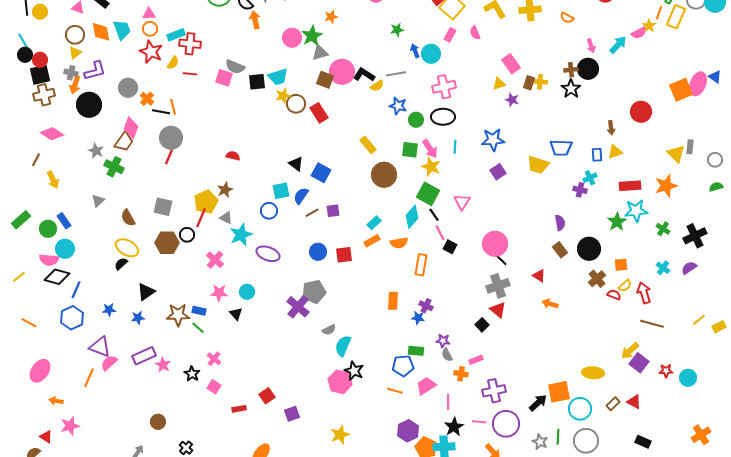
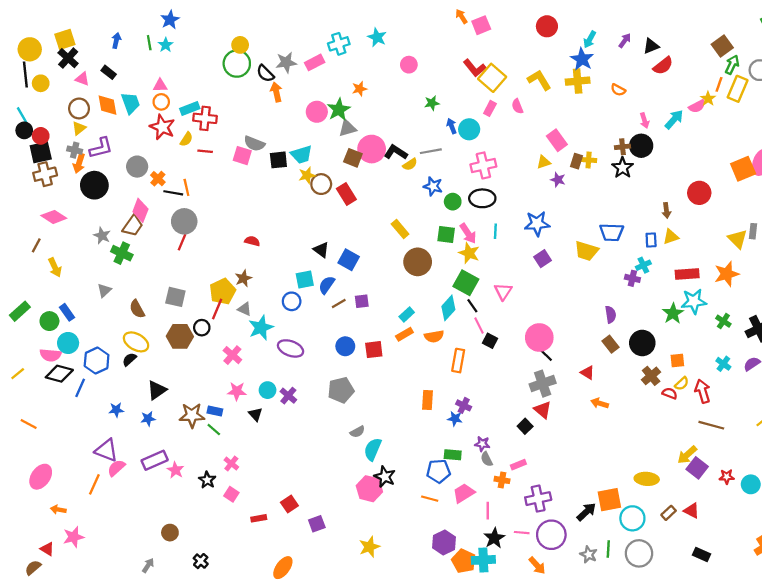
purple cross: (298, 307) -> (288, 396), moved, size x0.7
blue hexagon: (72, 318) -> (97, 361), moved

